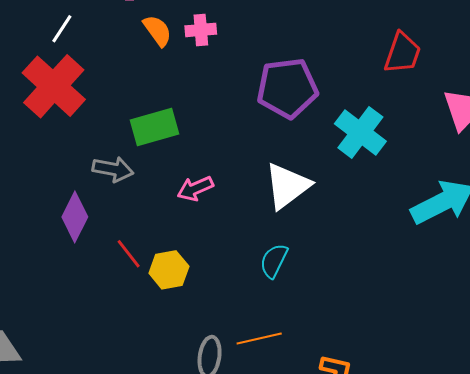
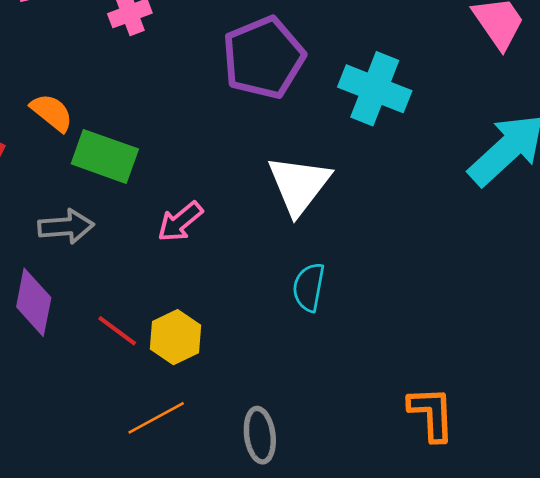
orange semicircle: (157, 31) -> (52, 112), moved
green rectangle: (154, 127) -> (105, 156), turned 51
orange line: (259, 339) -> (156, 418), moved

